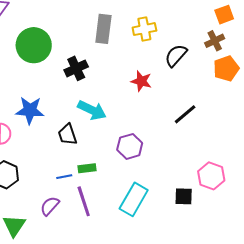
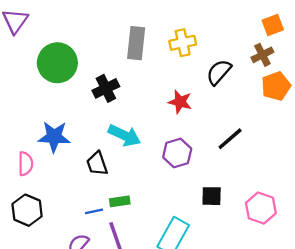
purple hexagon: (130, 146) -> (177, 153), moved
black square: (184, 196) -> (212, 196), moved

